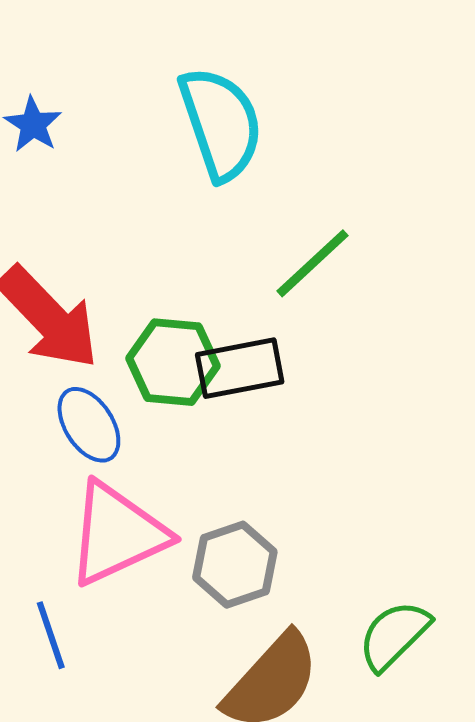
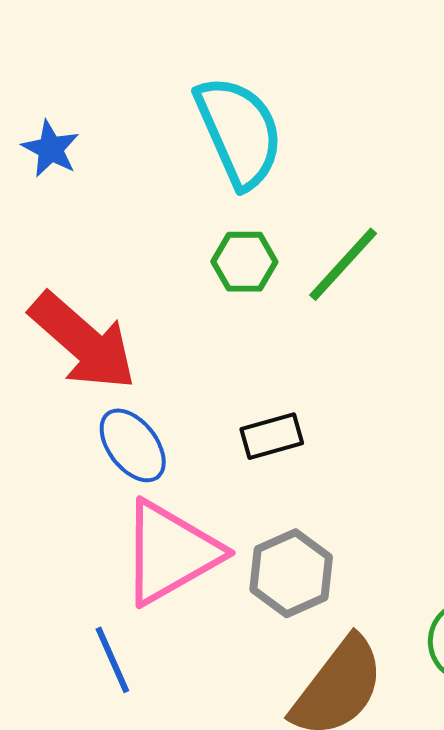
green hexagon: (173, 362) -> (244, 262), moved, size x0.7
black rectangle: (240, 368) -> (272, 436), moved, size x0.7

